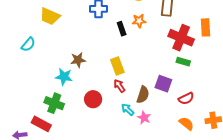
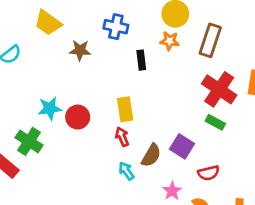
orange star: (139, 21) -> (170, 41), moved
brown star: (78, 60) -> (80, 50), moved
cyan star: (64, 77) -> (50, 108), turned -30
red circle: (93, 99) -> (78, 117), moved
pink star: (144, 118) -> (172, 191), moved

